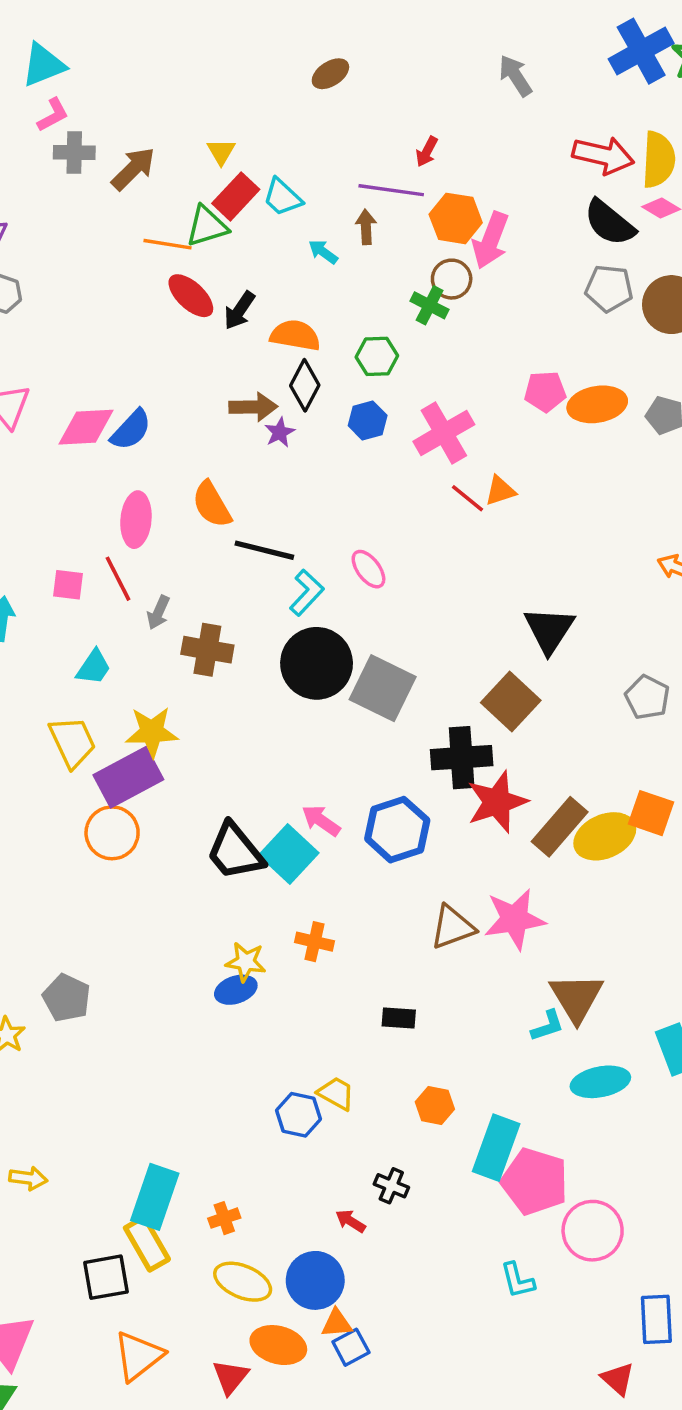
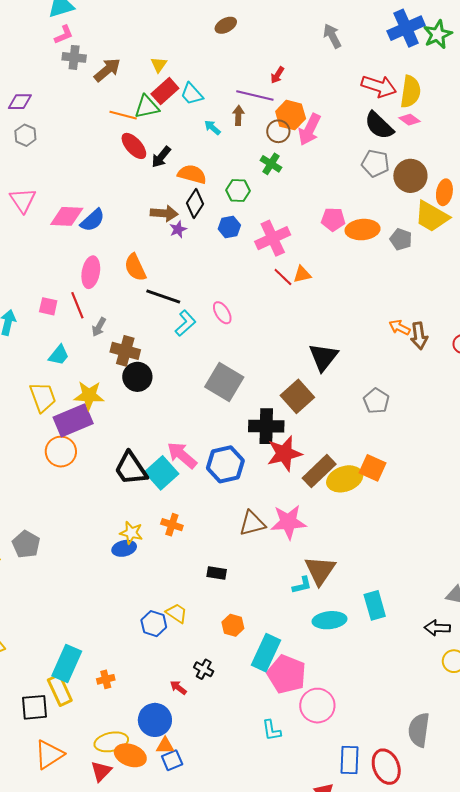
brown circle: (452, 279) -> (278, 131), moved
black circle: (317, 663) -> (137, 377), moved, size x0.7
pink arrow: (321, 821) -> (182, 455), size x1.4
yellow ellipse: (243, 1282) -> (111, 742), moved, turned -40

